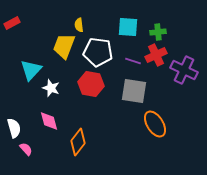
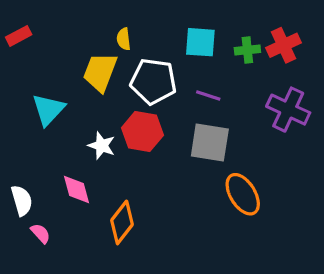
red cross: (156, 55) -> (283, 45), moved
white star: (51, 88) -> (102, 146), moved

